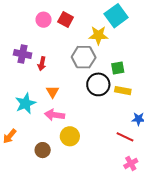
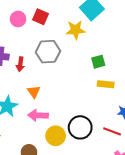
gray hexagon: (84, 57) -> (48, 52), moved
black circle: (98, 84) -> (80, 127), moved

